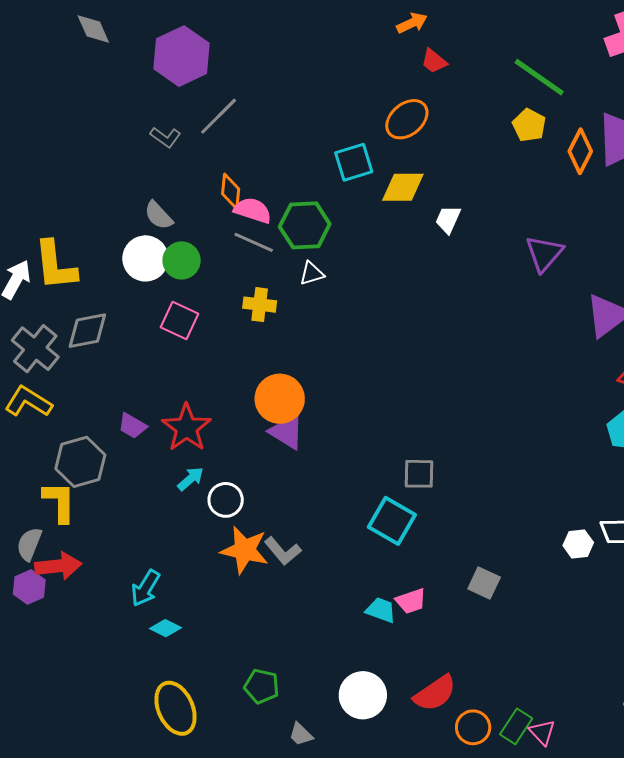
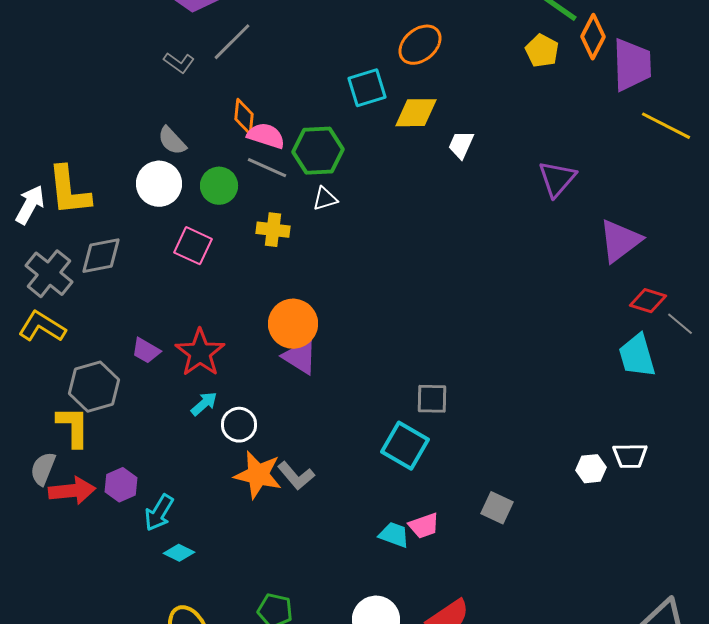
orange diamond: (580, 151) -> (593, 37), moved
green circle: (182, 260) -> (219, 186), moved
purple hexagon: (29, 587) -> (121, 485), moved

